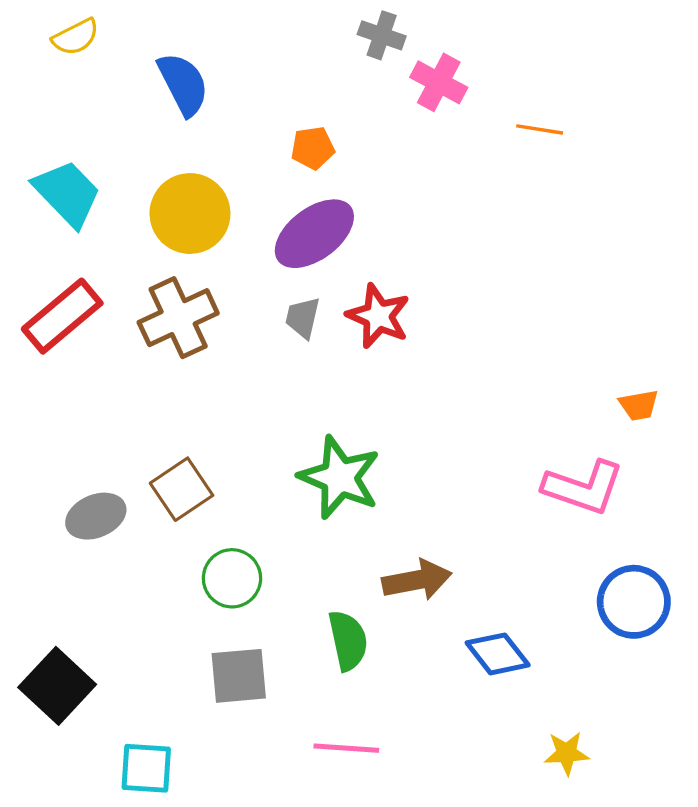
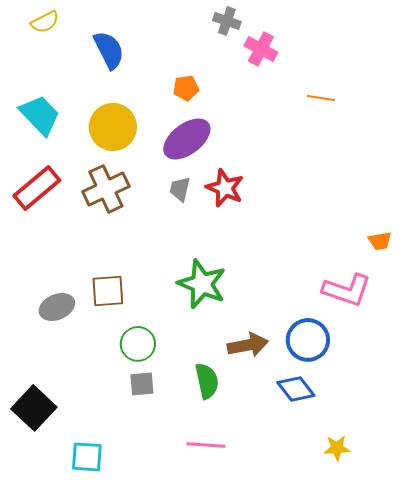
orange line: (540, 129) -> (321, 98), moved
brown square: (182, 489) -> (108, 291), turned 30
blue circle: (634, 602) -> (308, 340), moved
gray square: (239, 676) -> (142, 384), moved, size x0.7

